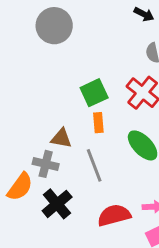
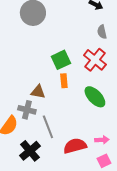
gray line: (94, 165) -> (48, 127), moved
black cross: (57, 204) -> (30, 151), moved

